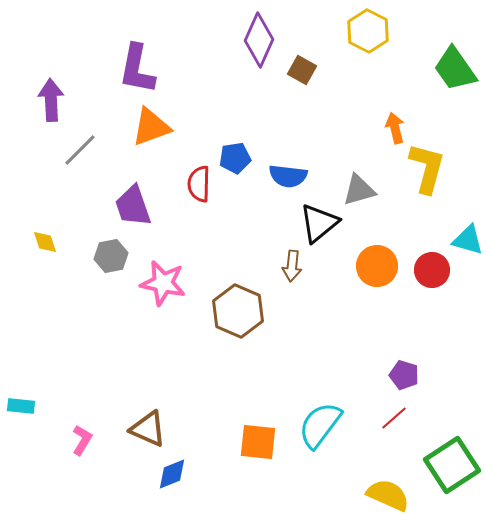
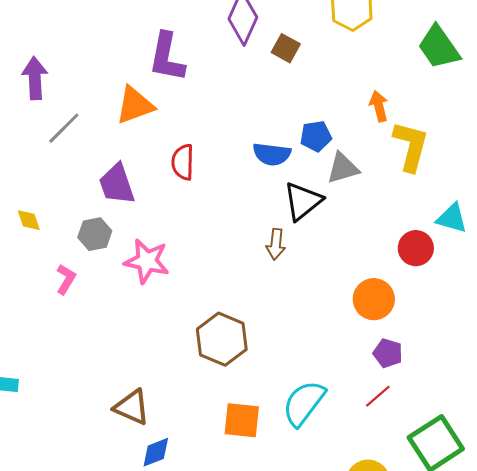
purple L-shape: (137, 69) -> (167, 57), moved
blue pentagon: (235, 158) -> (316, 136), moved
orange circle: (377, 266) -> (374, 299), moved
brown hexagon: (238, 311) -> (222, 339), moved
pink L-shape: (82, 440) -> (66, 279), moved

